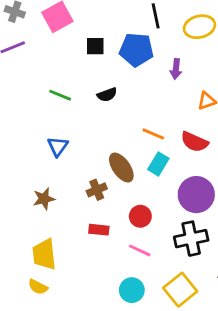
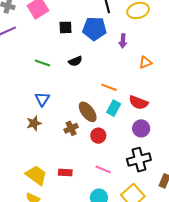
red semicircle: (194, 142) -> (138, 103), moved
purple circle: (196, 195) -> (141, 128), size x0.7
brown star: (44, 199) -> (34, 123), moved
red circle: (140, 216) -> (98, 136), moved
red rectangle: (99, 230) -> (65, 172), moved
yellow trapezoid: (44, 254) -> (36, 175), turned 135

